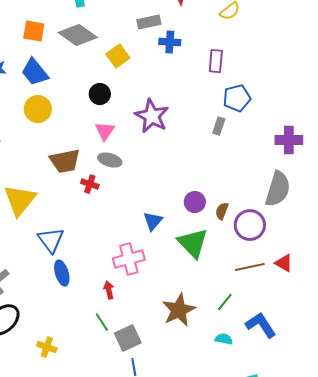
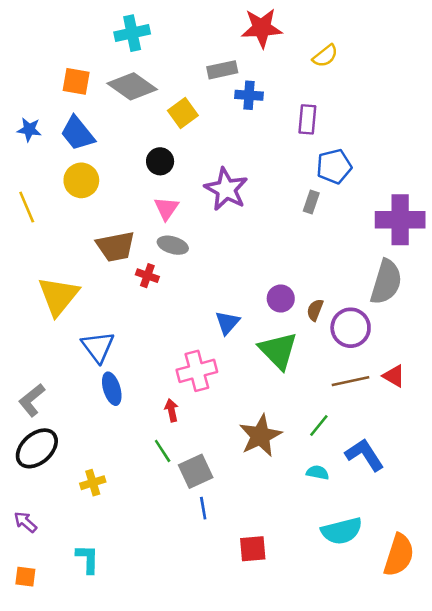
purple cross: (289, 140) -> (400, 220), size x1.4
yellow cross: (47, 347) -> (93, 483), turned -36

